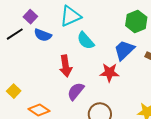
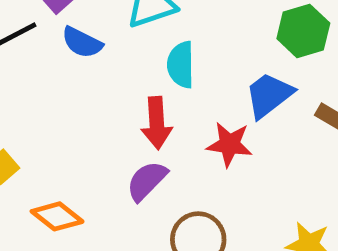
cyan semicircle: (86, 41) -> (181, 65), turned 36
red arrow: (66, 66) -> (157, 123), moved

